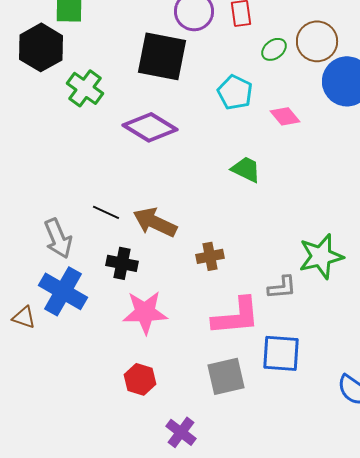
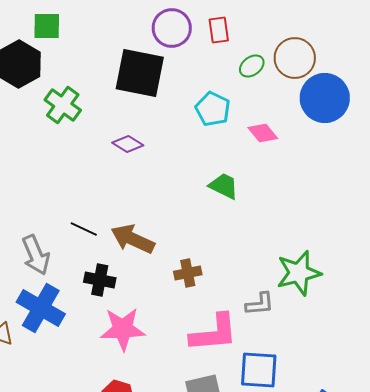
purple diamond: (150, 127) -> (128, 144), size x0.6

